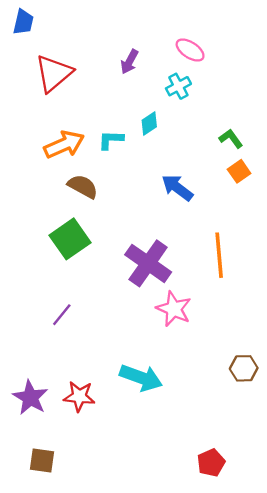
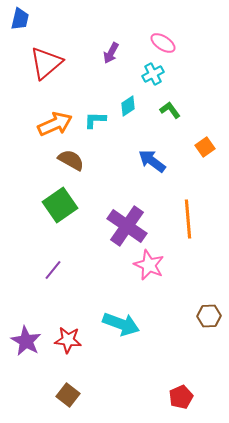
green L-shape: (231, 139) -> (170, 110), moved
brown square: (42, 460) -> (68, 395), moved, turned 30

